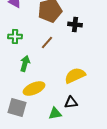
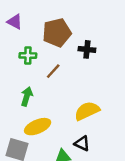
green cross: (15, 37) -> (28, 55), moved
black triangle: (71, 103) -> (82, 143), turned 32

